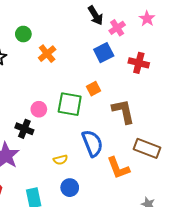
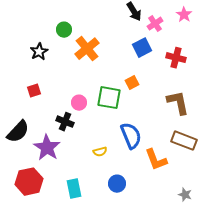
orange cross: (47, 54) -> (87, 49), size x1.4
brown L-shape: (123, 111) -> (178, 103), moved
blue circle: (70, 188) -> (117, 184), moved

